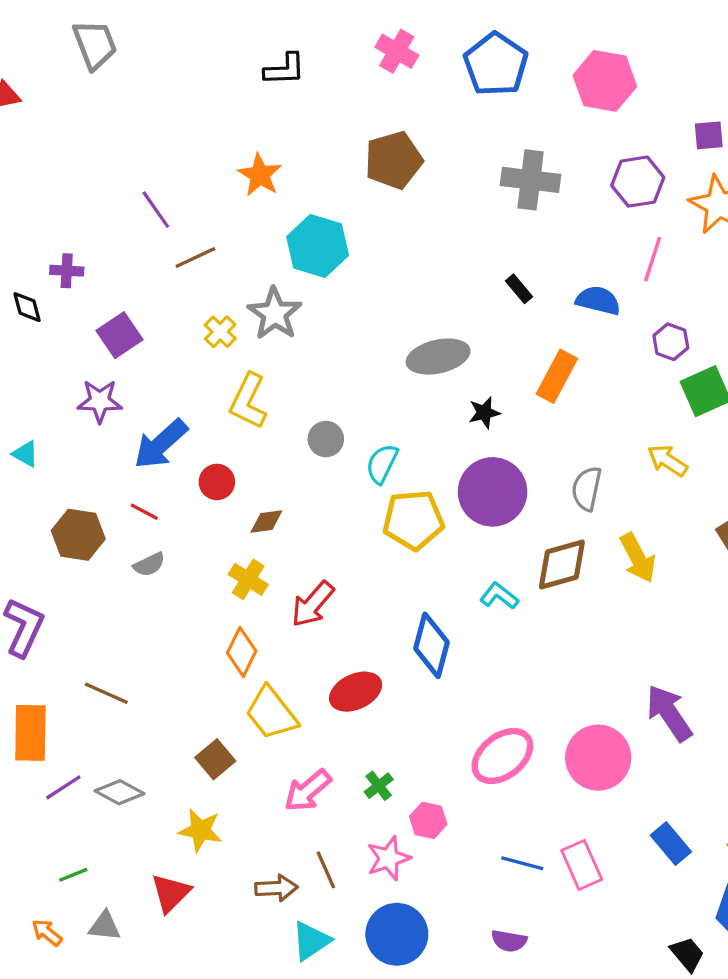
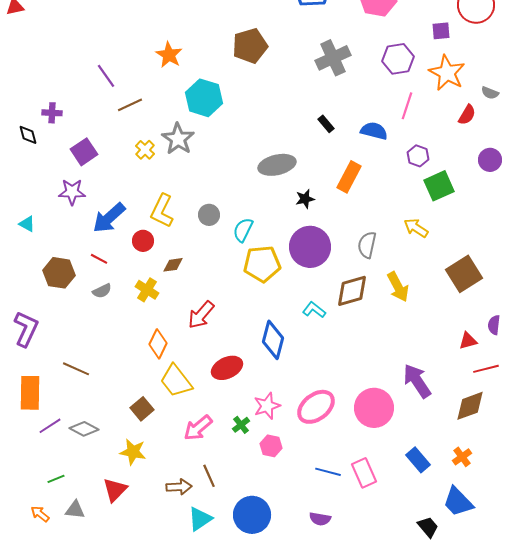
gray cross: (531, 180) -> (333, 58), turned -32
yellow L-shape: (248, 401) -> (162, 211), moved
yellow cross: (248, 579) -> (147, 290), moved
pink star: (389, 858) -> (267, 406), moved

